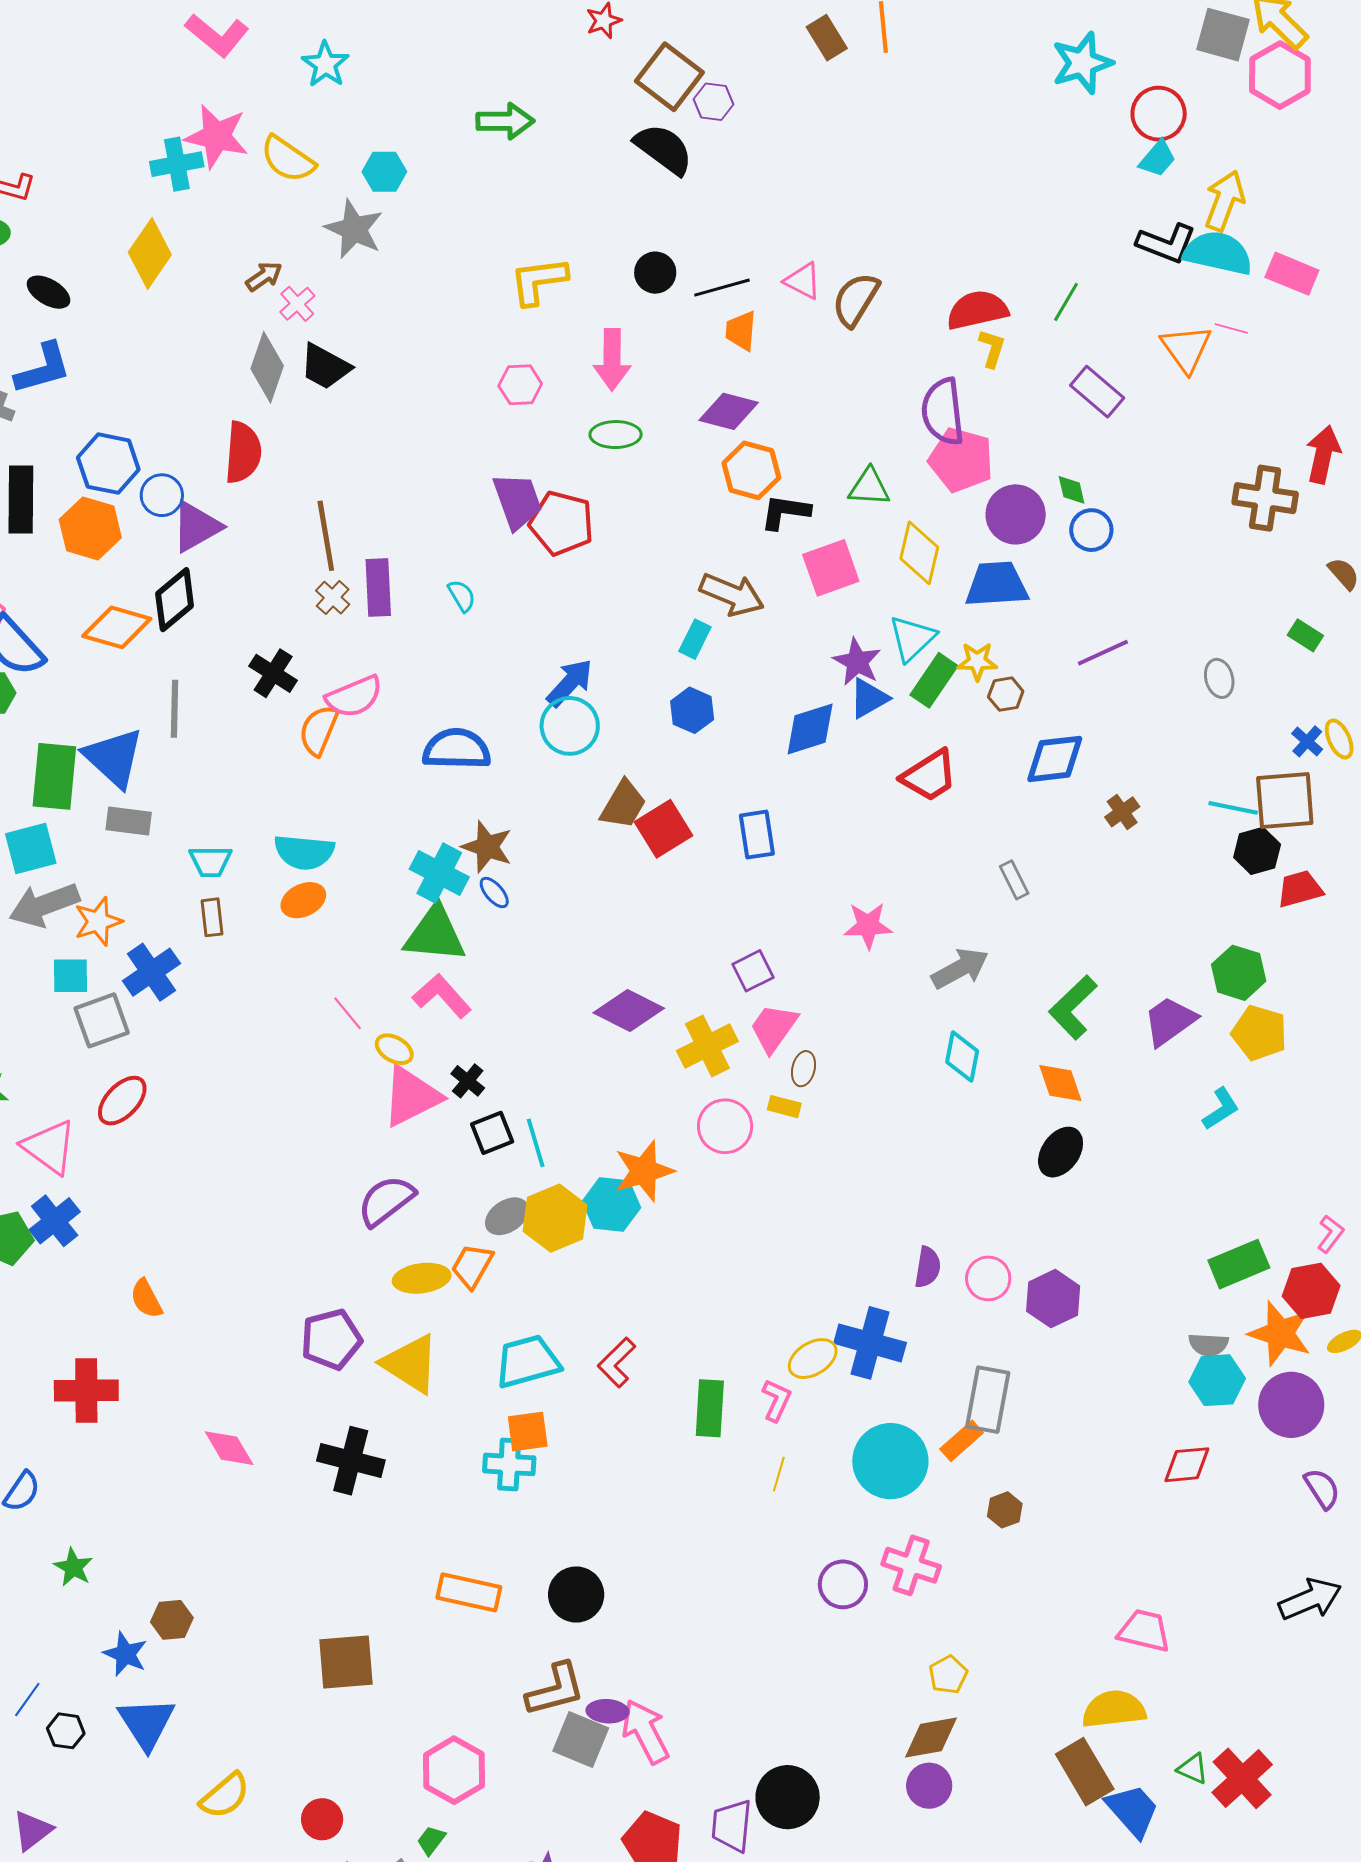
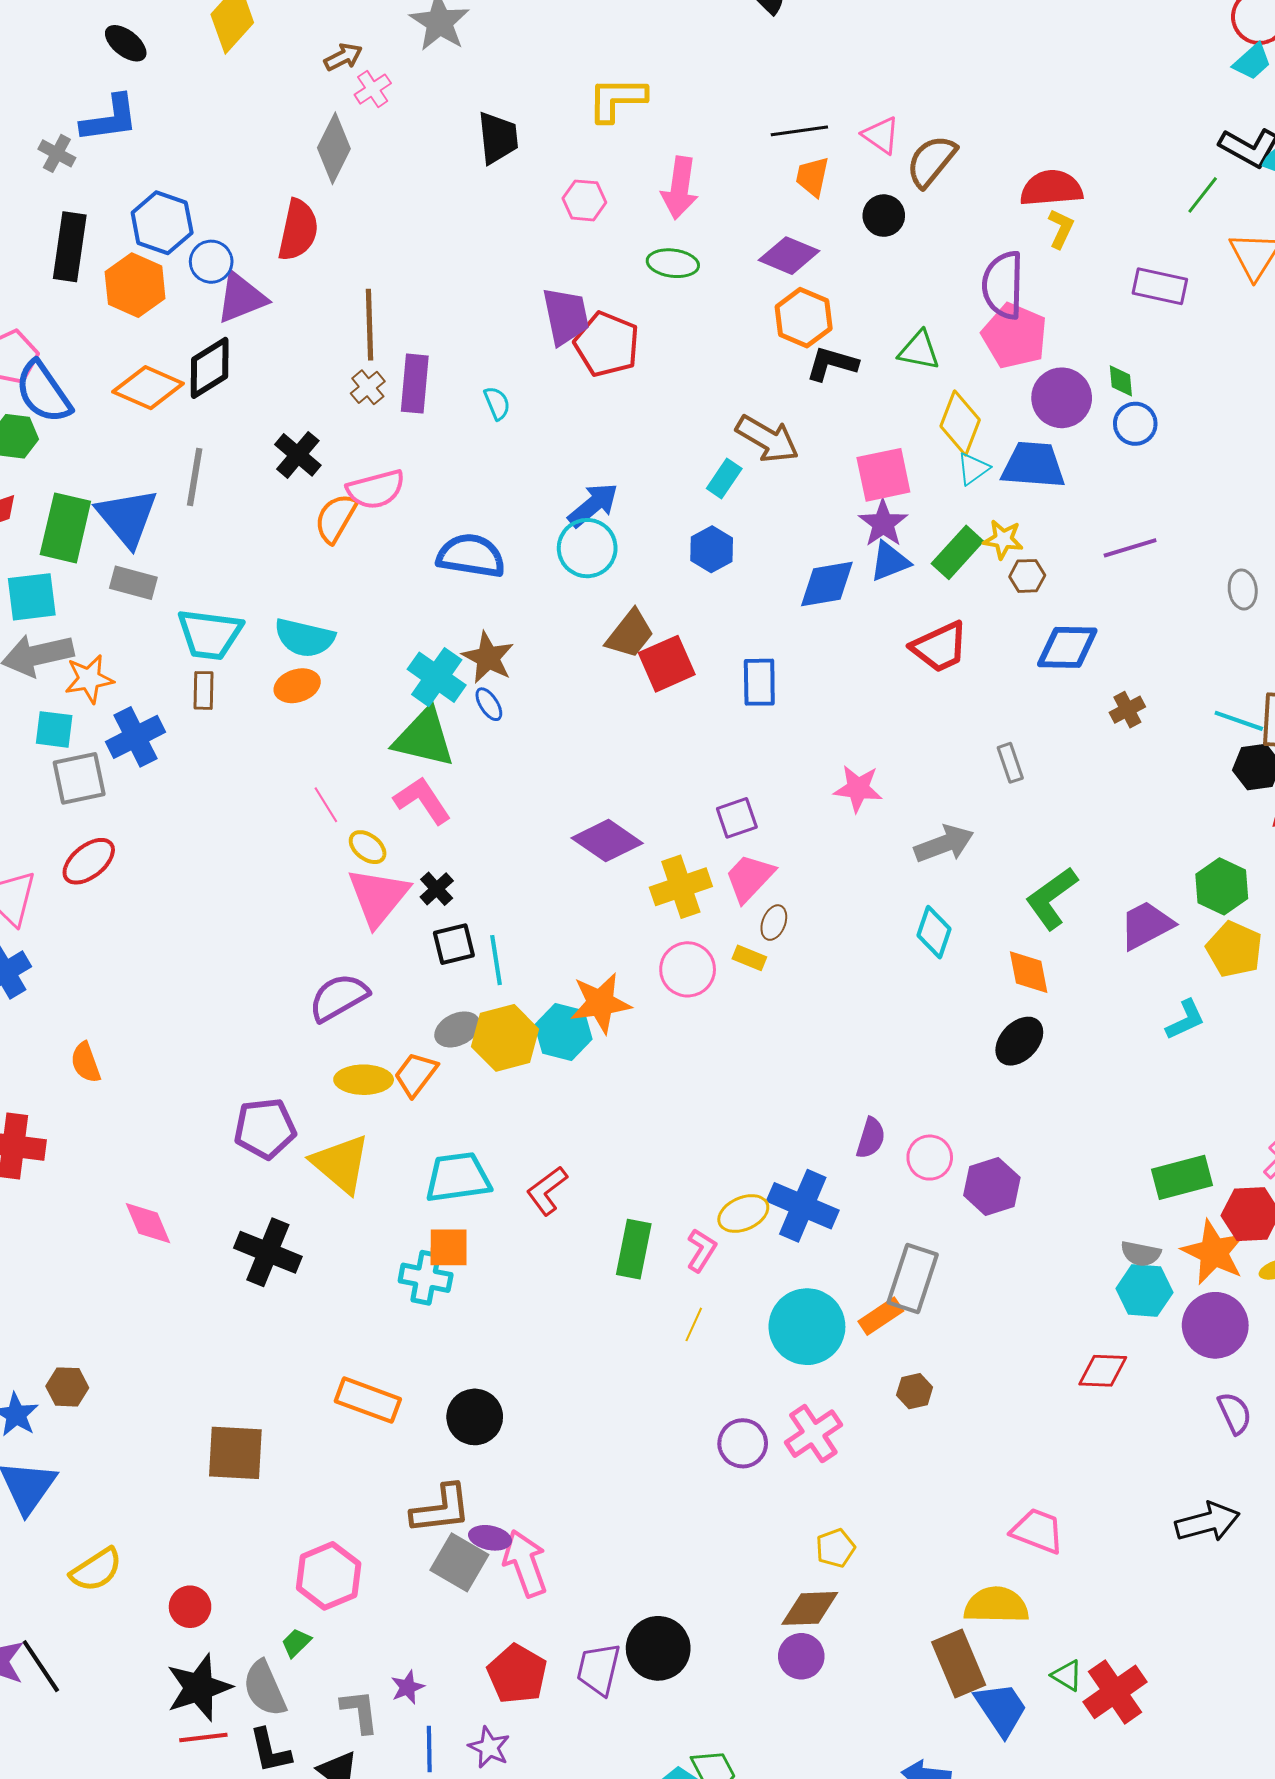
black circle: (655, 273) -> (884, 216), moved
green line: (1066, 302) -> (1203, 195), moved
black trapezoid: (325, 367) -> (498, 138), moved, turned -132
purple rectangle: (1097, 392) -> (1160, 286), turned -36
pink square: (831, 568) -> (883, 475), moved
cyan triangle: (912, 638) -> (973, 469), moved, size x0.7
cyan trapezoid: (210, 861) -> (210, 634), size x1.5
pink triangle: (411, 1096) -> (378, 897), turned -32
pink cross: (911, 1565) -> (813, 1434), turned 30

